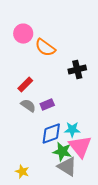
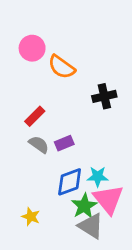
green star: (62, 152) -> (84, 206), turned 30
yellow star: (22, 172) -> (31, 217), moved

